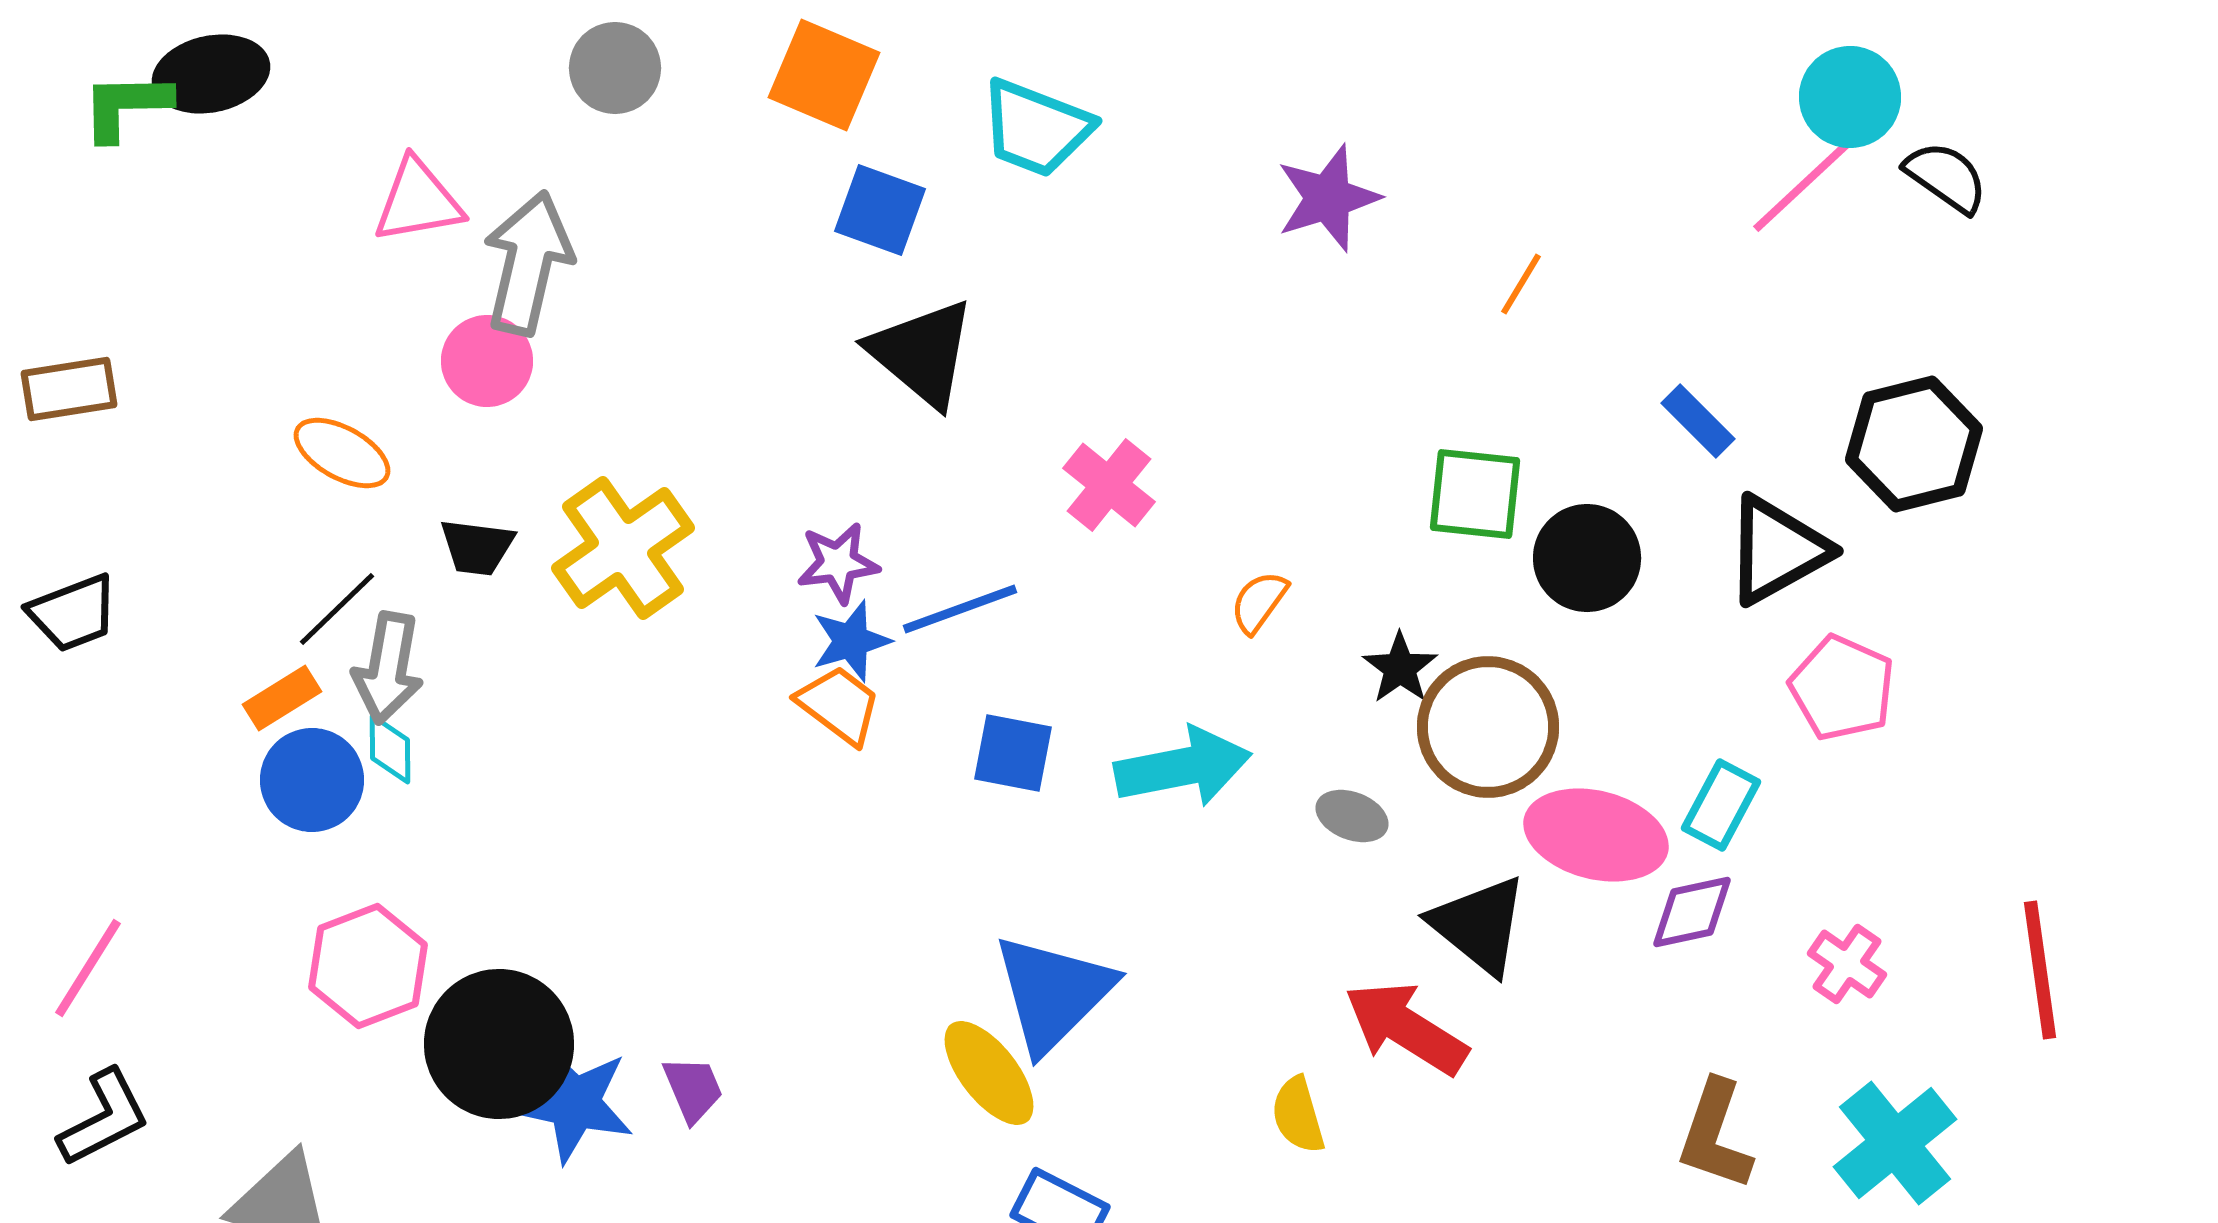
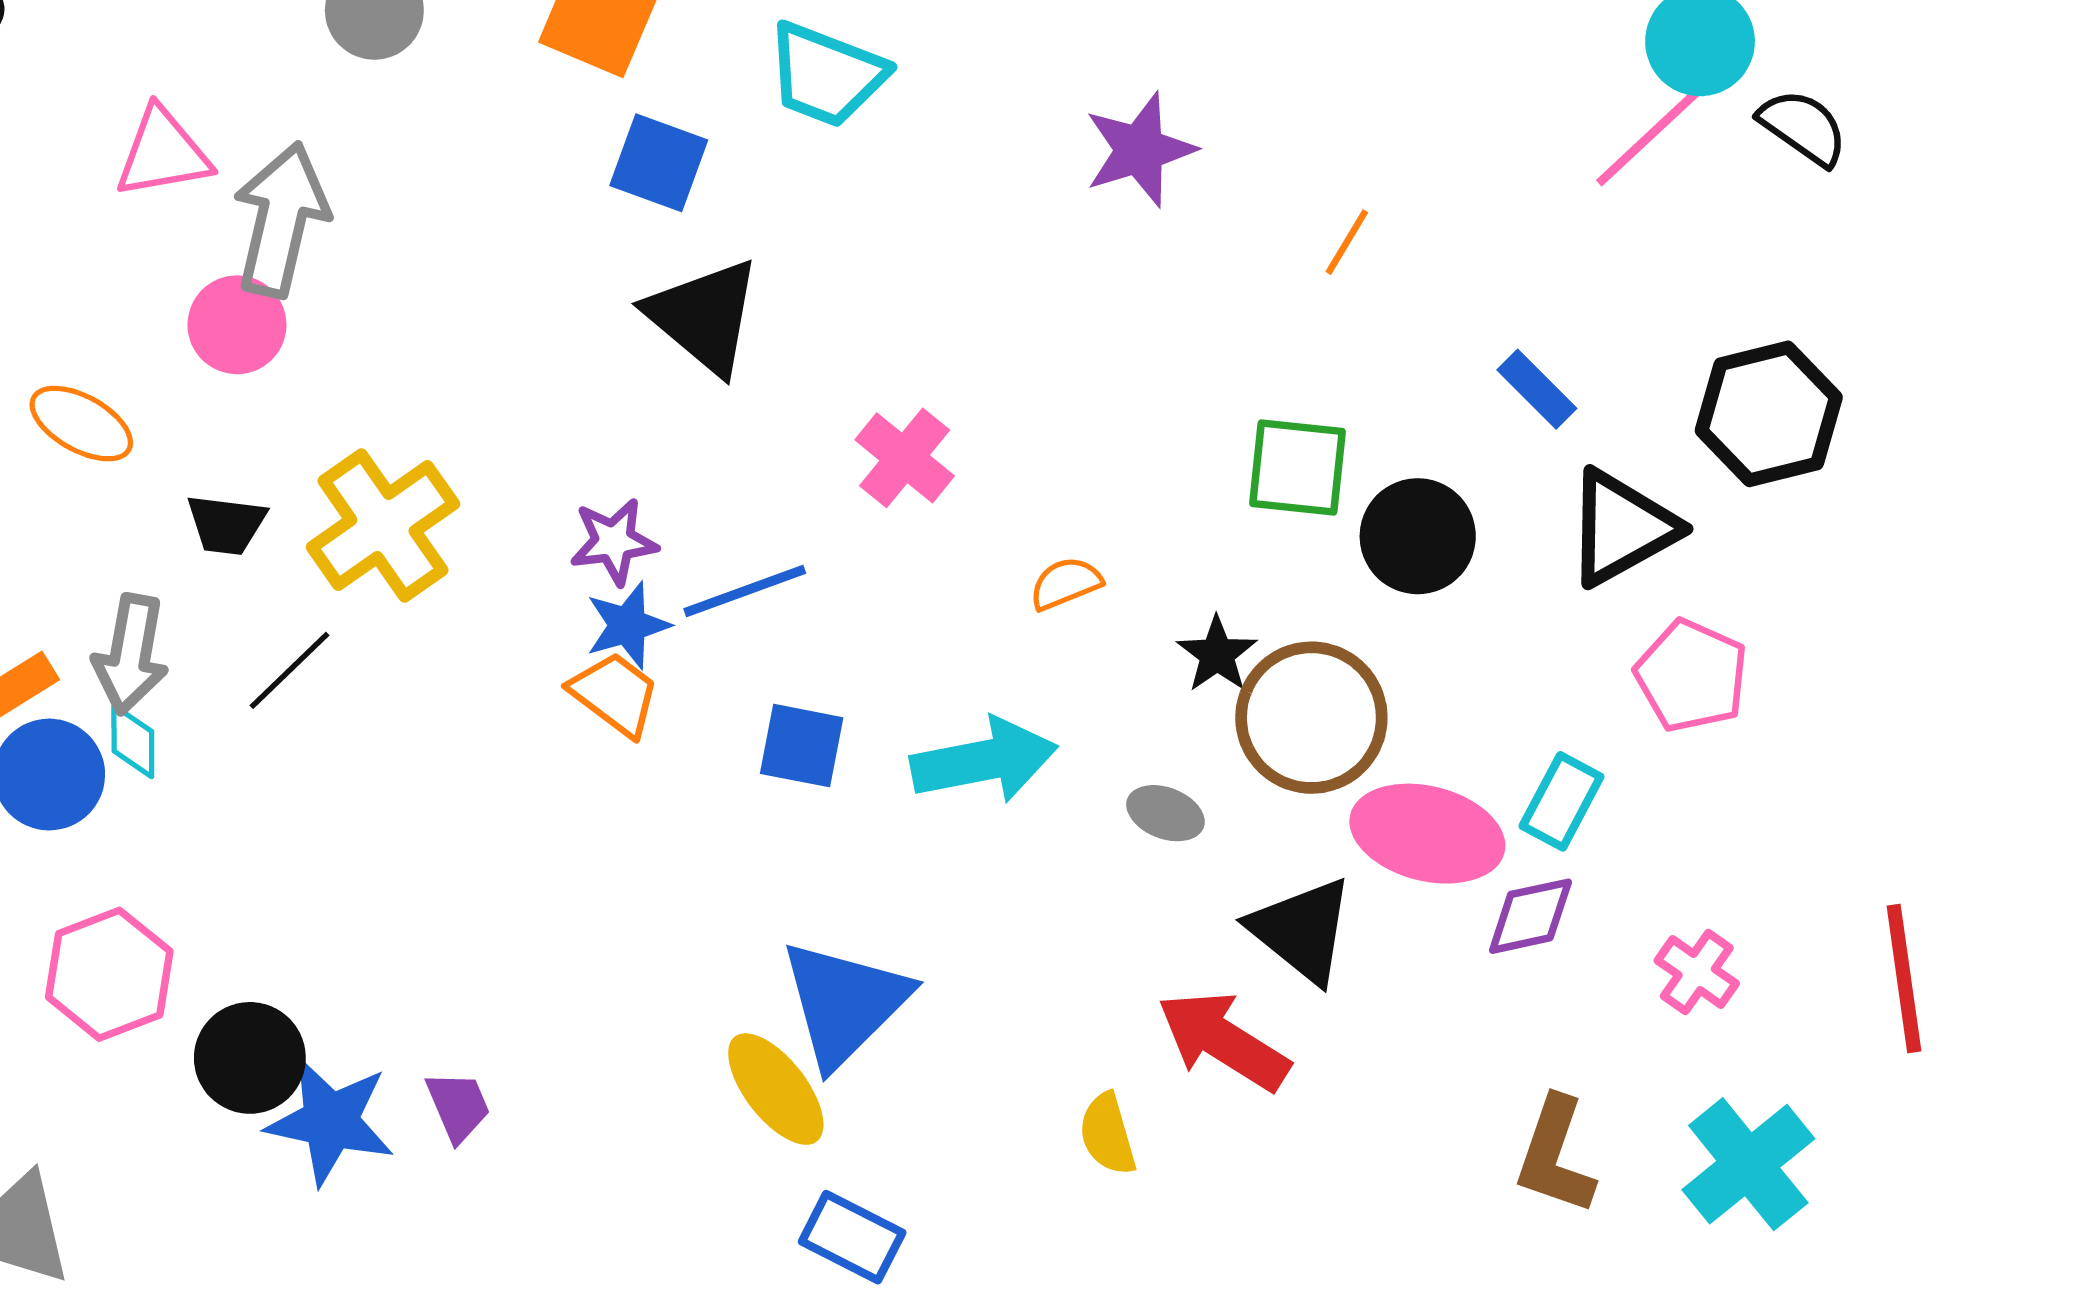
orange semicircle: (1259, 602) -> (1066, 583), turned 32
black line: (337, 609) -> (290, 670), moved
black circle: (499, 1044) -> (250, 1058), size x0.7

